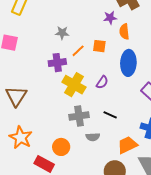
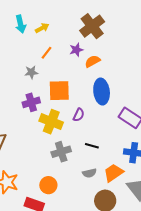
orange semicircle: (124, 32) -> (93, 61), turned 77
orange square: (99, 46) -> (59, 91), moved, size x1.6
orange line: (78, 51) -> (46, 53), moved
gray semicircle: (93, 137) -> (89, 173), moved

